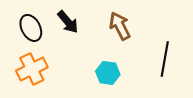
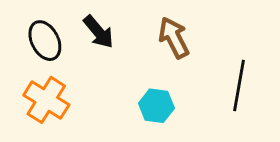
orange cross: (32, 69) -> (46, 100), turned -32

